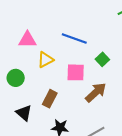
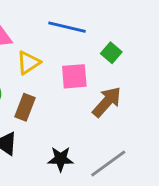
brown rectangle: (50, 99) -> (25, 107), moved

